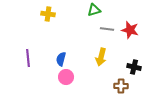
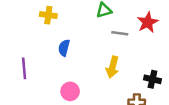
red star: (130, 30) -> (148, 22), moved, turned 30
blue semicircle: (61, 59) -> (64, 48), moved

